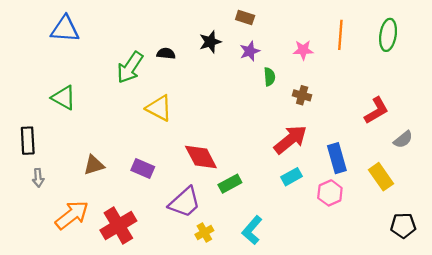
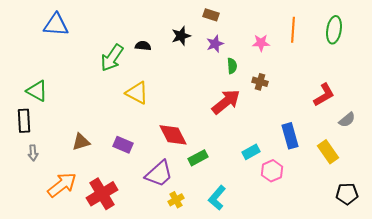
green triangle: (64, 98) -> (37, 91), moved
red arrow: (290, 139) -> (226, 102), moved
pink hexagon: (330, 193) -> (272, 171), moved

